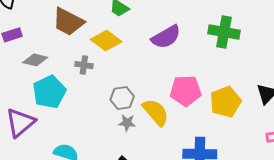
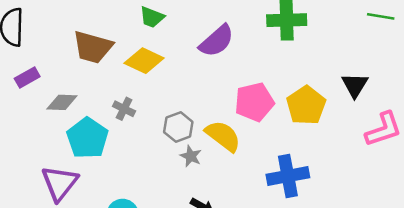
gray cross: (84, 65) -> (124, 109), moved, turned 30
gray star: (127, 123) -> (191, 156), turned 30

